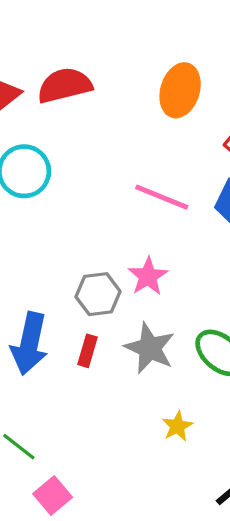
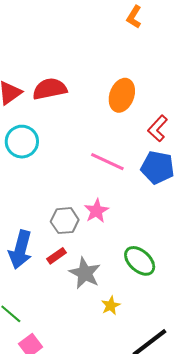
gray star: (150, 348) -> (85, 273), moved
red rectangle: (88, 351) -> (56, 256), turned 36

